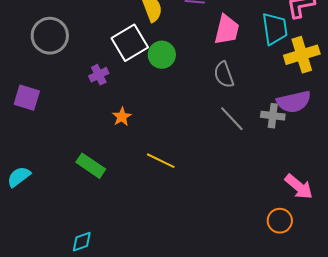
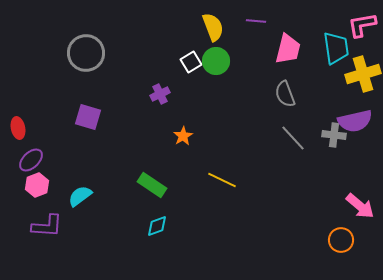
gray circle: (50, 36) -> (86, 53), moved
white square: (130, 43) -> (191, 62), size x0.6
green circle: (162, 55) -> (216, 61), moved
cyan diamond: (82, 242) -> (157, 226), moved

